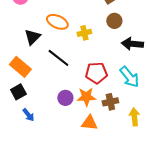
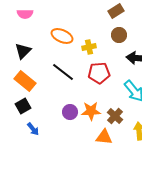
black triangle: (32, 37) -> (23, 51), moved
red pentagon: (96, 73) -> (99, 73), moved
brown cross: (110, 102) -> (115, 116), turned -35
orange triangle: (89, 123) -> (104, 137), moved

